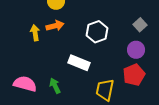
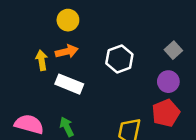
white rectangle: (79, 63) -> (69, 84), moved

